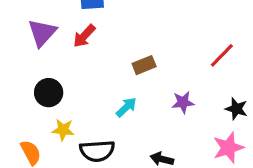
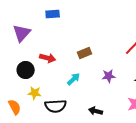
red arrow: (84, 36) -> (48, 58), moved, turned -119

